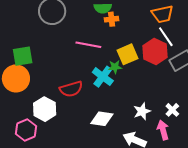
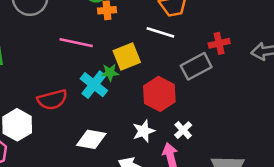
white line: (166, 37) -> (160, 32), moved, turned -40
red hexagon: (155, 52) -> (159, 94), moved

